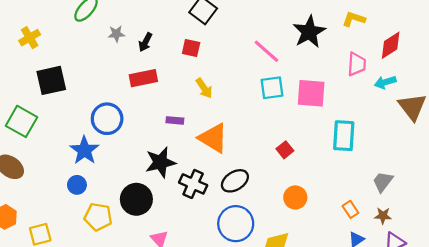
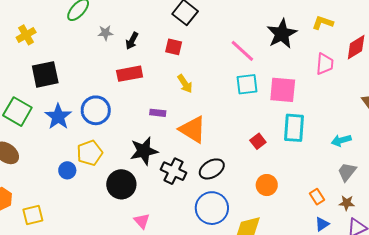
cyan arrow: (385, 82) -> (341, 140), moved
cyan rectangle: (344, 136) -> (294, 128), moved
blue star: (84, 150) -> (58, 117), moved
yellow pentagon: (98, 217) -> (90, 153), moved, turned -30

